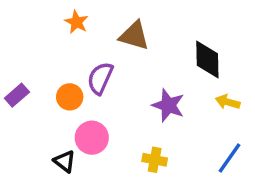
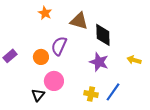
black diamond: (207, 59) -> (103, 35), moved
blue line: (229, 158) -> (113, 92), moved
black triangle: (65, 161) -> (38, 95), turned 32

